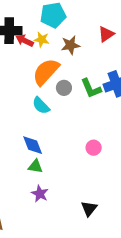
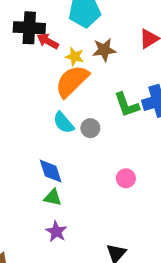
yellow star: (42, 39) -> (75, 57), moved
gray circle: (64, 88) -> (90, 128), moved

